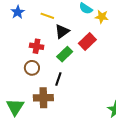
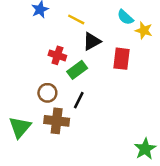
red rectangle: (87, 42) -> (122, 59), turned -48
green rectangle: (65, 54) -> (77, 70), moved
brown circle: (32, 68) -> (47, 93), moved

